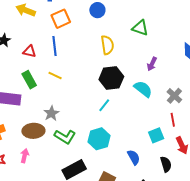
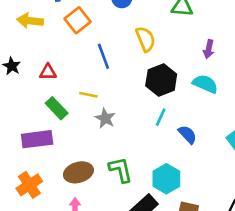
blue line: (55, 46) -> (103, 56), moved
gray star: (51, 113) -> (105, 118), moved
green L-shape: (65, 137) -> (121, 170), turned -120
cyan hexagon: (99, 139) -> (166, 179), moved
blue semicircle: (134, 157) -> (187, 134), moved

